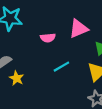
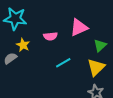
yellow star: (17, 78) -> (23, 45), moved

